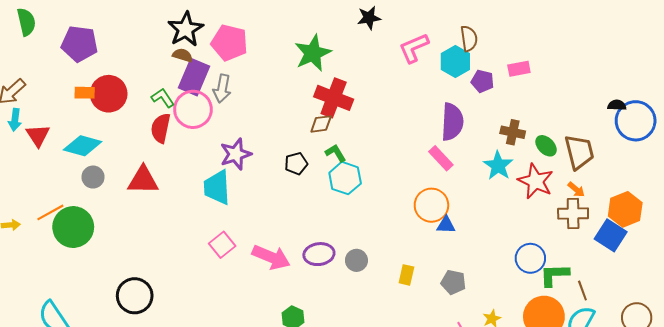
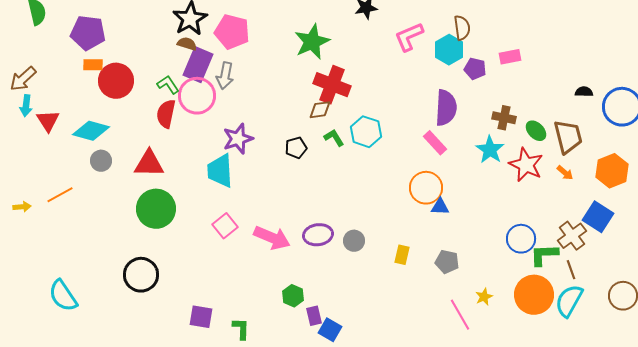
orange rectangle: (85, 93) -> (93, 65), moved
black semicircle: (617, 105) -> (584, 92), moved
cyan hexagon: (345, 178) -> (366, 132), moved
orange hexagon: (625, 209) -> (612, 171), moved
brown cross: (573, 213) -> (572, 236), moved, turned -36
green circle: (73, 227) -> (156, 209), moved

